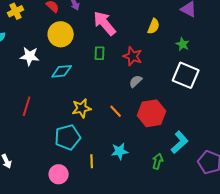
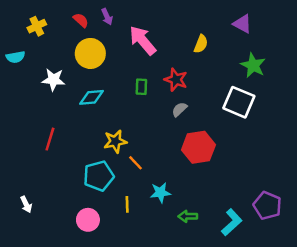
green star: (183, 44) -> (253, 65), moved, size x1.5
green rectangle: (100, 53) -> (141, 87), moved
orange line: (116, 111) -> (135, 163), moved
cyan L-shape: (180, 142) -> (232, 222), moved
green arrow: (158, 161) -> (188, 216), moved, turned -105

